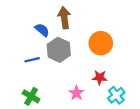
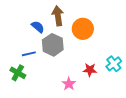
orange circle: (101, 43) -> (83, 29), moved
cyan cross: (116, 95) -> (114, 64), moved
green cross: (31, 96) -> (18, 73), moved

